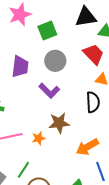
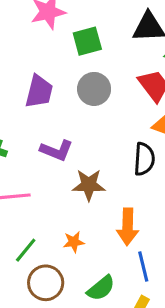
purple L-shape: (49, 91) -> (57, 150), moved, turned -30
orange star: (39, 138) -> (74, 242), moved
orange arrow: (87, 147) -> (128, 227), turned -65

